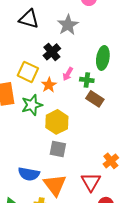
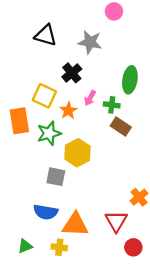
gray star: (68, 25) -> (90, 42), turned -30
gray square: (58, 149) -> (56, 177), moved
orange triangle: (55, 185) -> (75, 225), turned -50

